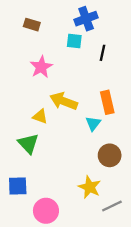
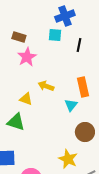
brown rectangle: (32, 25) -> (19, 37), moved
yellow arrow: (64, 101) -> (46, 86), size x0.7
green triangle: (28, 144) -> (16, 122), turned -30

